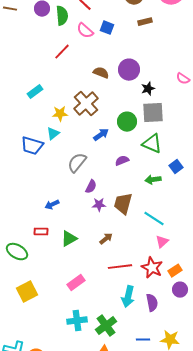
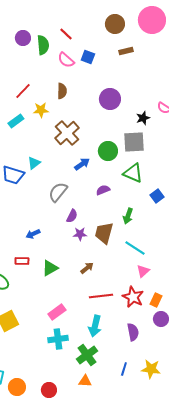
red line: (62, 52) -> (23, 91), moved
brown semicircle: (101, 73) -> (62, 91), moved, turned 70
black star: (148, 89) -> (143, 118), moved
yellow star: (60, 114) -> (41, 110), moved
green arrow: (153, 180) -> (128, 216), moved, turned -63
orange rectangle: (175, 271) -> (156, 300), turned -32
cyan arrow: (128, 297) -> (95, 326), moved
cyan cross: (77, 321) -> (58, 339), moved
blue line: (143, 340) -> (124, 369), turned -72

